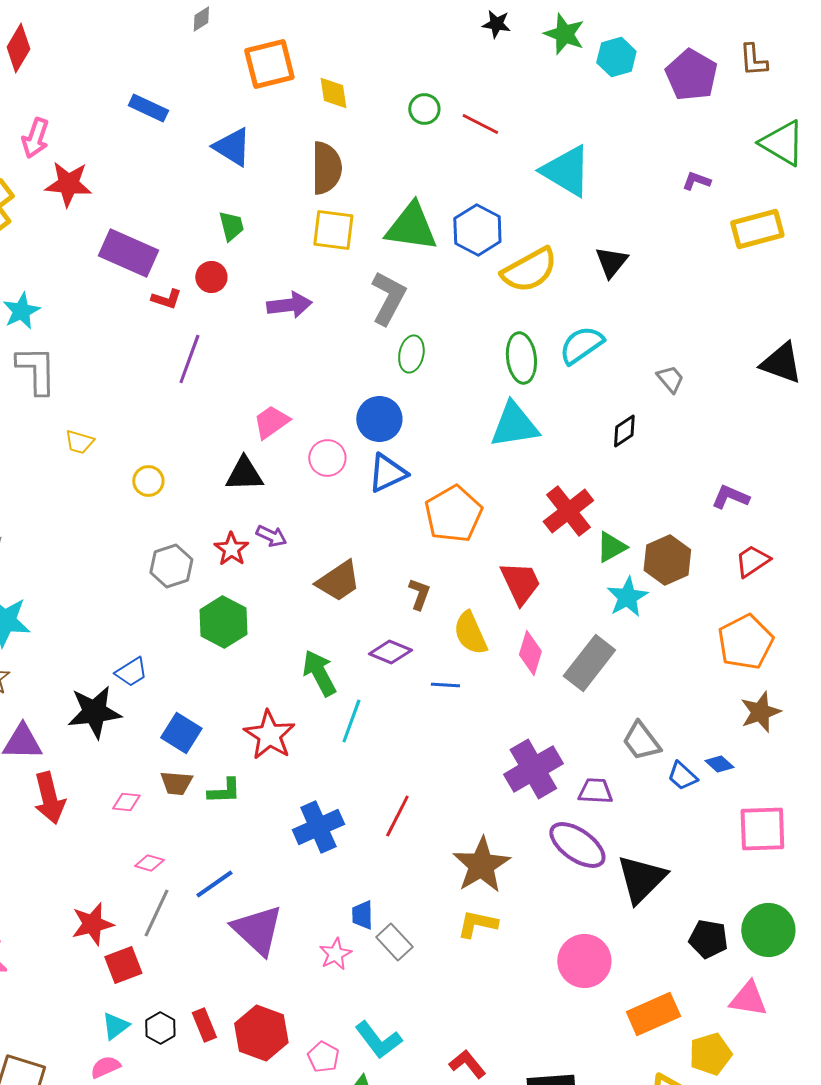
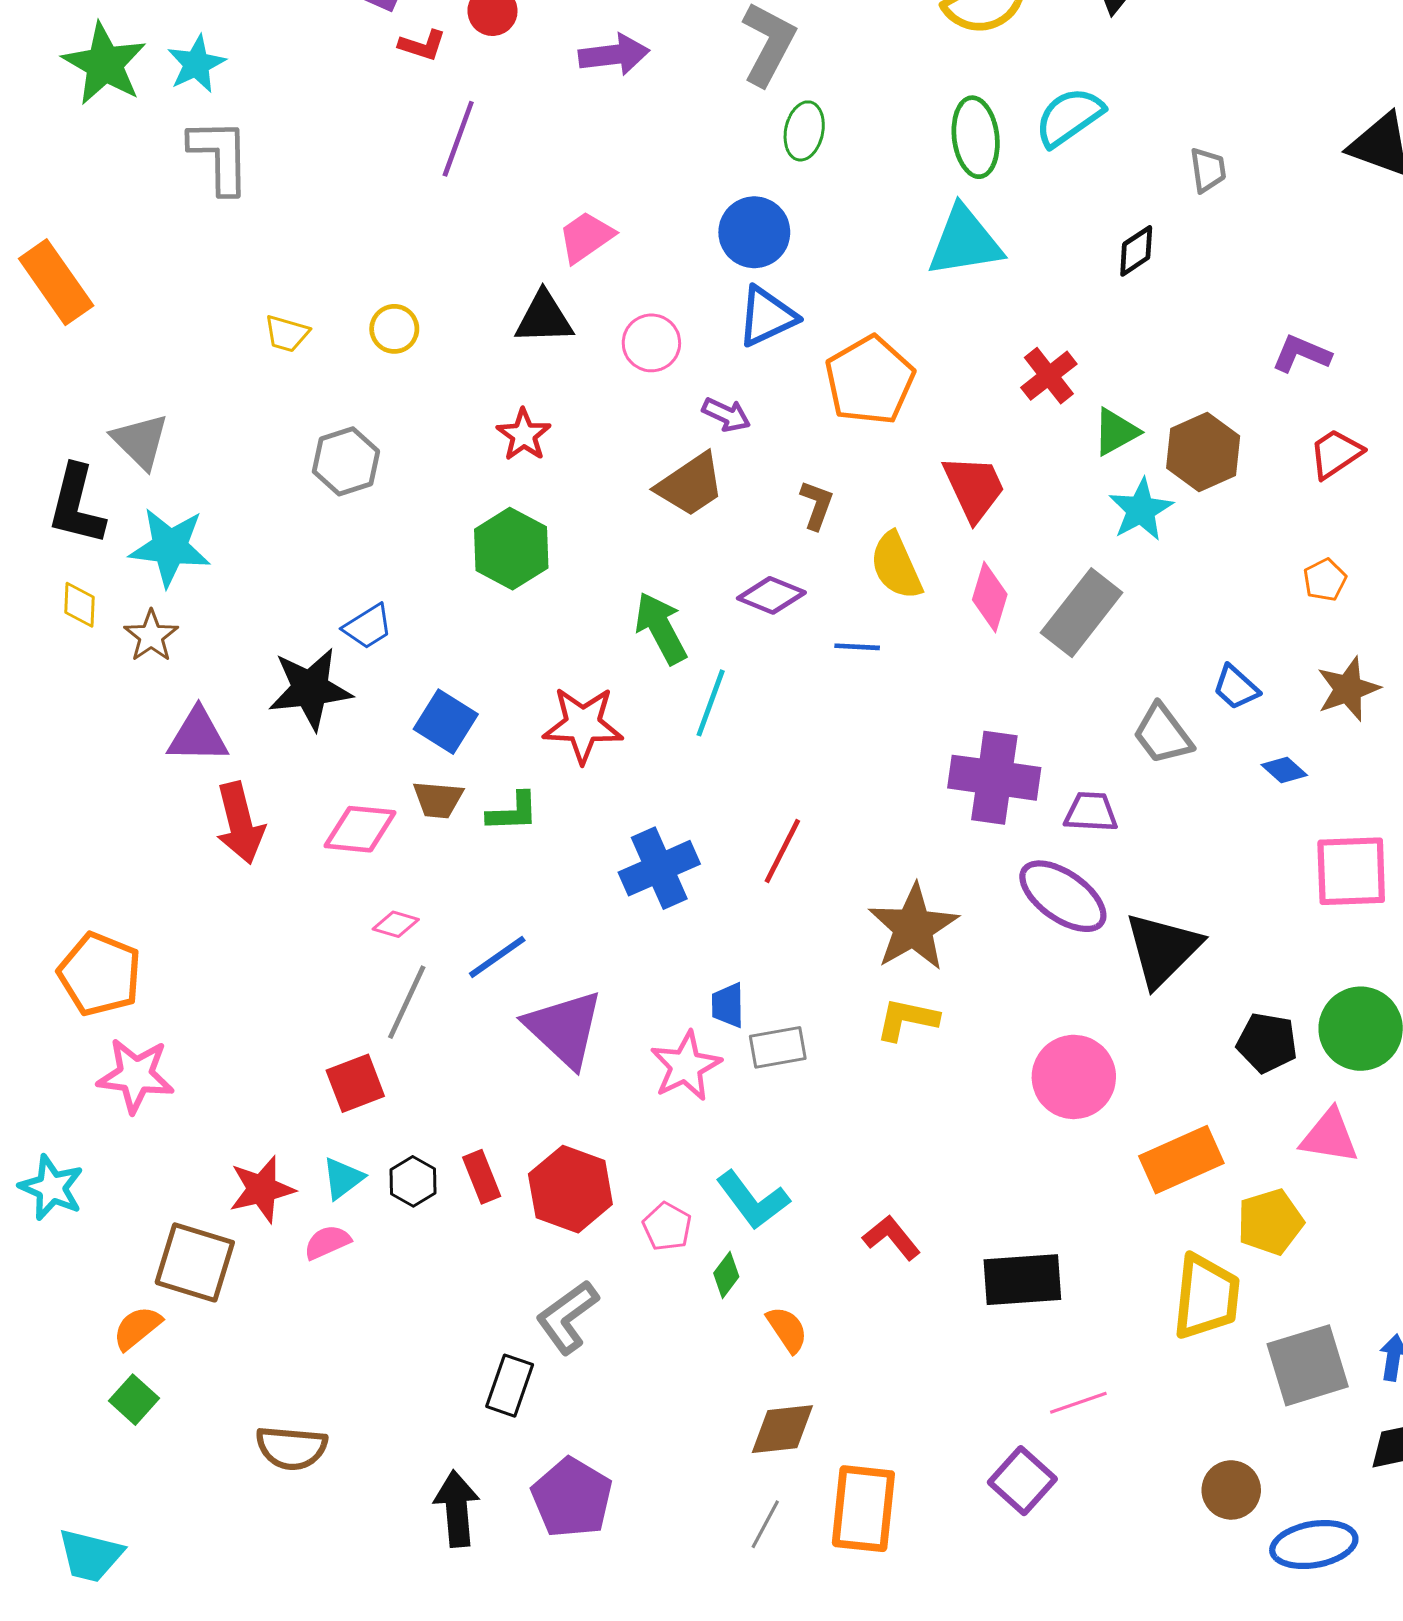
gray trapezoid: (670, 379) -> (1208, 170), turned 32
yellow trapezoid: (79, 442) -> (287, 334), moved
pink circle: (327, 458) -> (651, 343), moved
red cross: (568, 511) -> (1049, 376), size x0.7
purple arrow: (271, 536) -> (726, 415), moved
gray hexagon: (171, 566) -> (346, 461), moved
orange pentagon: (745, 642) -> (1325, 580), size x0.5
red star: (269, 735) -> (583, 725), turned -30
purple cross: (533, 769) -> (994, 778), turned 38
blue trapezoid: (682, 776) -> (1236, 687), moved
pink diamond: (126, 802) -> (360, 829), size x1.6
red star: (92, 924) -> (262, 1189), moved
gray rectangle: (394, 942) -> (778, 1047), turned -57
pink star: (335, 954) -> (686, 1066), size x1.4

